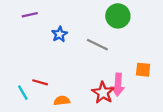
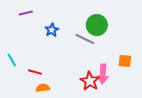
green circle: (118, 16) -> (97, 25), moved
cyan line: (23, 93) -> (12, 60), moved
orange semicircle: (62, 101) -> (43, 88), moved

